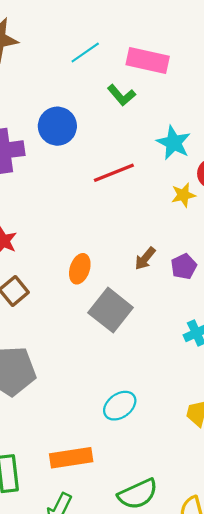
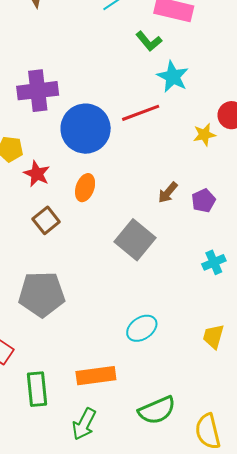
blue circle: (57, 126) -> (86, 129), moved, size x1.4
cyan star: (174, 143) -> (173, 77), moved
orange ellipse: (80, 269) -> (85, 188), moved

